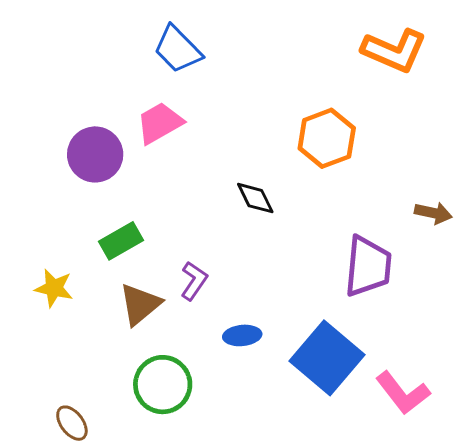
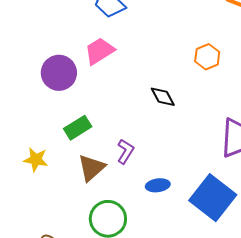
orange hexagon: (327, 138) -> (207, 57), size x0.7

